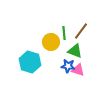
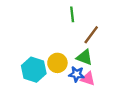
green line: (64, 33) -> (72, 14), moved
yellow circle: (51, 42) -> (57, 63), moved

